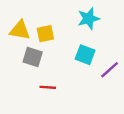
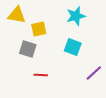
yellow triangle: (20, 30) -> (17, 15), moved
purple line: (110, 70) -> (94, 73), moved

